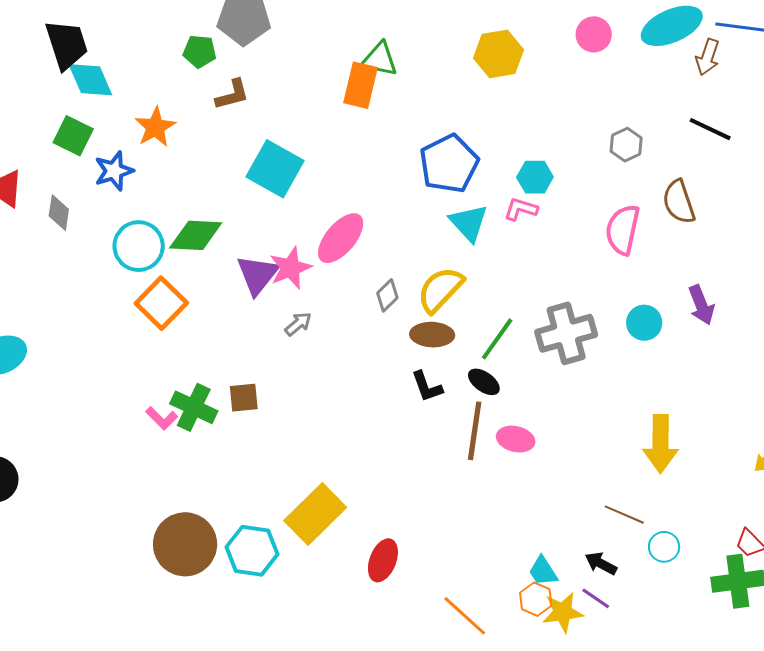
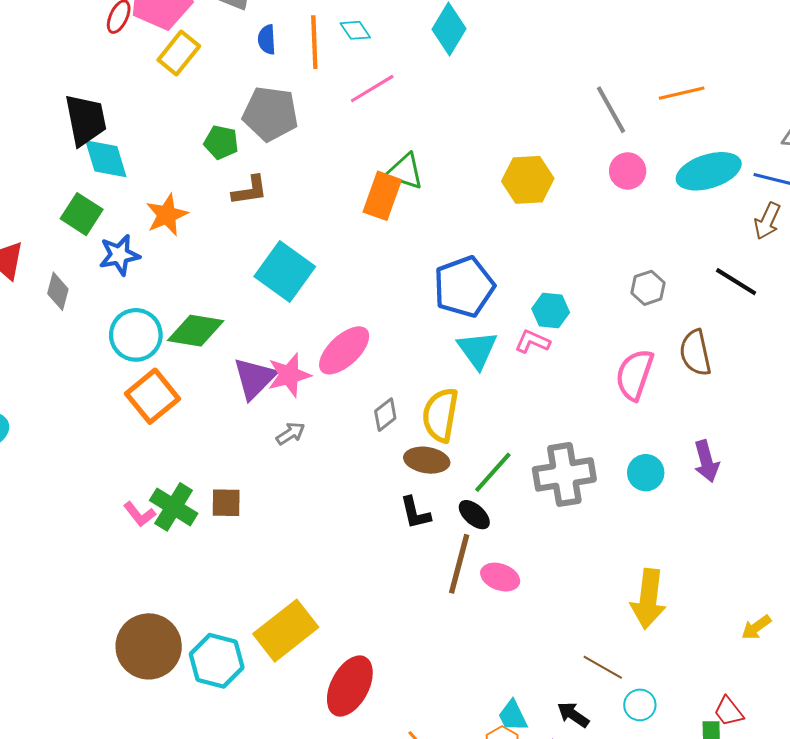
brown arrow: (708, 57) -> (767, 221), moved
yellow semicircle: (440, 290) -> (440, 415), turned -40
red ellipse: (383, 560) -> (350, 686), size x1.4

